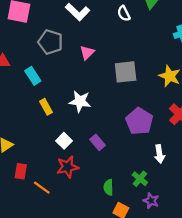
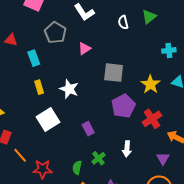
purple pentagon: (139, 121) -> (123, 106), moved
white square: (64, 141) -> (48, 119), size x1.6
purple rectangle: (97, 142) -> (88, 129), moved
red star: (68, 167) -> (43, 169), moved
green cross: (140, 179) -> (98, 158), moved

